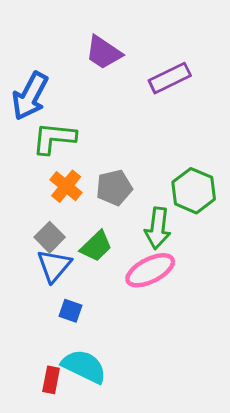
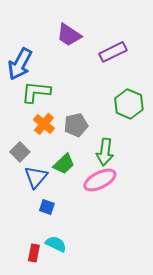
green hexagon: (194, 191) -> (129, 104), moved
gray square: (50, 237) -> (20, 152), moved
cyan semicircle: (84, 366) -> (56, 244), size x0.7

